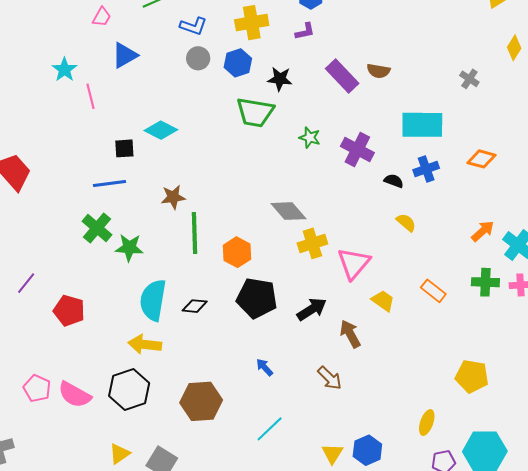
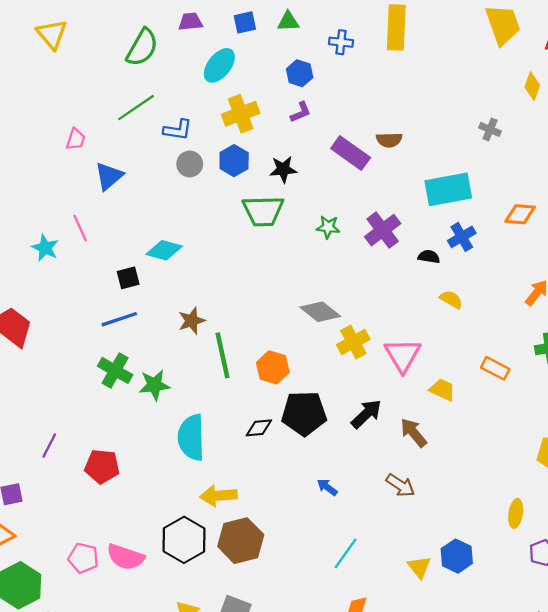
cyan star: (64, 70) -> (45, 248), moved
purple cross: (357, 150) -> (383, 230), turned 36
black diamond: (195, 306) -> (259, 428), moved
yellow arrow: (145, 344) -> (218, 496), moved
brown hexagon: (201, 401) -> (241, 541), moved

